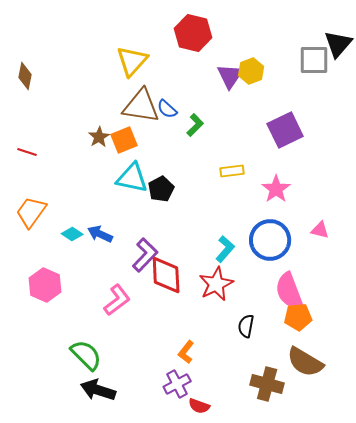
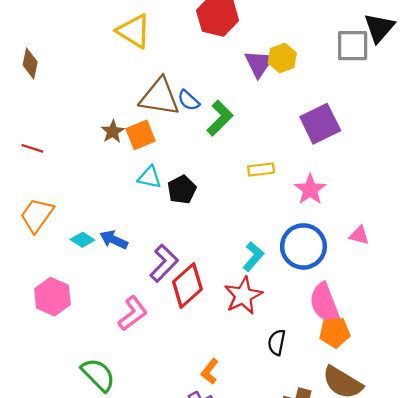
yellow triangle: (132, 61) -> (134, 31), moved, turned -40
green L-shape: (195, 125) -> (220, 118), size x1.4
cyan triangle: (132, 178) -> (149, 177), size x0.7
red diamond: (166, 275) -> (187, 285), turned 51

